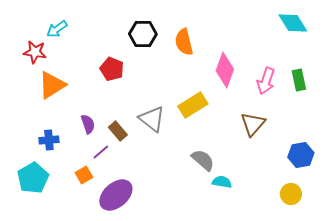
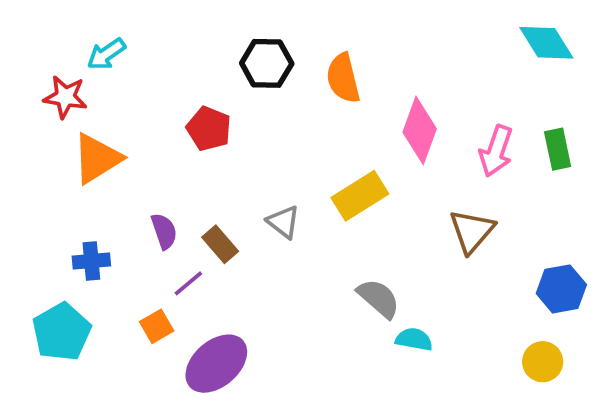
gray triangle: (152, 119) -> (283, 222), size x0.7

